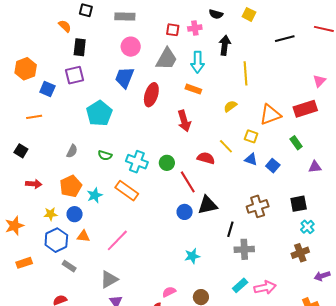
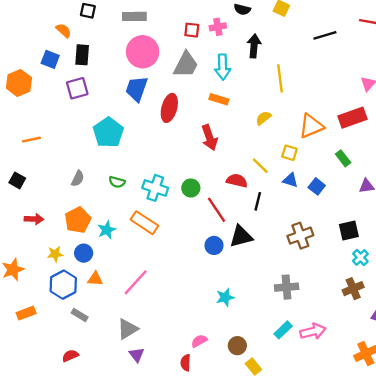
pink circle: (131, 47) -> (143, 52), size x1.4
blue square: (47, 89) -> (50, 59), moved
black line: (230, 229) -> (258, 201), moved

